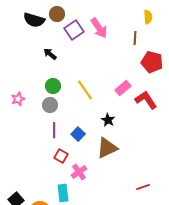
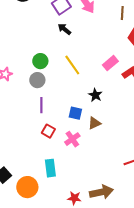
black arrow: (50, 54) -> (64, 29), moved
blue square: (78, 134) -> (75, 113), moved, turned -32
brown triangle: (107, 148) -> (94, 123), size x0.6
pink cross: (79, 172) -> (72, 139), moved

